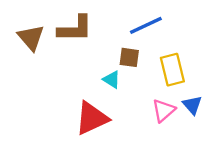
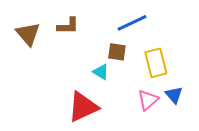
brown L-shape: (75, 29) -> (68, 26), size x0.7

